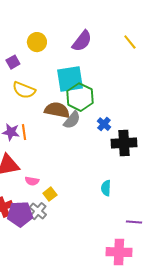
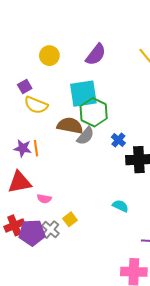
purple square: (13, 62) -> (25, 86), moved
cyan semicircle: (106, 188) -> (120, 206), turned 112
yellow square: (50, 194) -> (70, 219), moved

